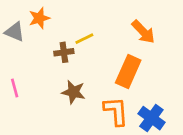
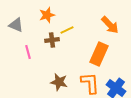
orange star: (39, 18) -> (47, 15), moved
pink line: (15, 88) -> (28, 52), moved
brown star: (73, 92) -> (59, 82), moved

